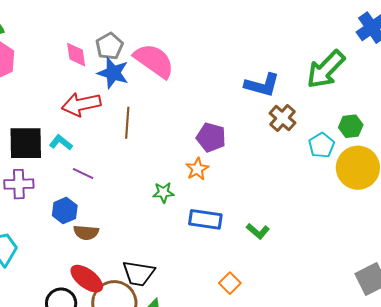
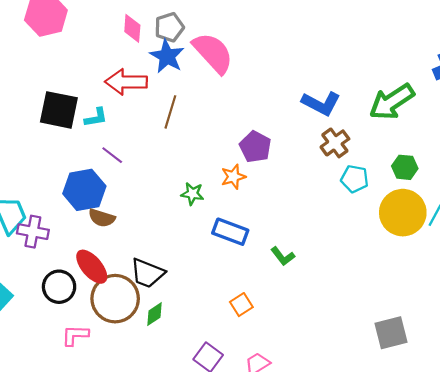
cyan L-shape: (61, 143) -> (96, 117), turned 120
cyan pentagon: (321, 145) -> (355, 179), moved, turned 30
purple cross: (19, 184) -> (33, 232), moved
blue hexagon: (65, 211) -> (84, 190), size x1.5

